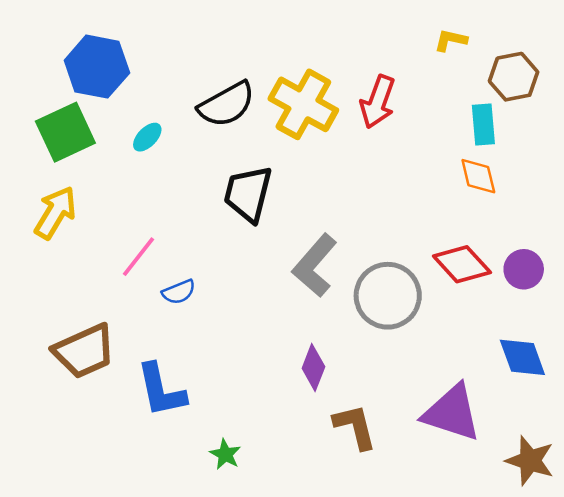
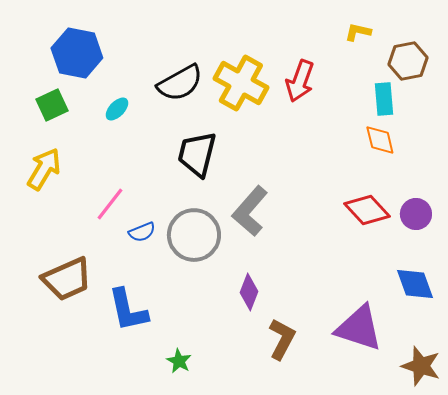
green square: (65, 132) -> (52, 105), size x0.7
gray circle: (388, 296) -> (194, 235), moved
brown L-shape: (355, 427) -> (282, 339), turned 42

